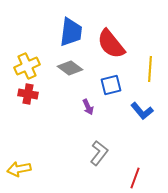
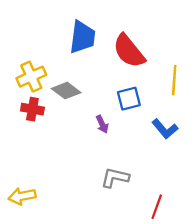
gray diamond: (70, 68) -> (66, 91), moved
gray L-shape: (99, 153) -> (115, 178), turned -115

